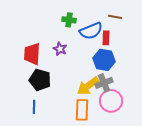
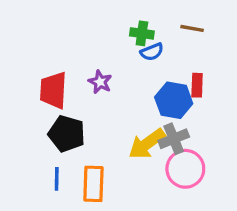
green cross: (69, 20) -> (142, 33), moved
blue semicircle: (91, 31) -> (152, 52), size x0.6
red rectangle: (106, 38) -> (197, 85), moved
orange rectangle: (82, 110) -> (93, 184), moved

